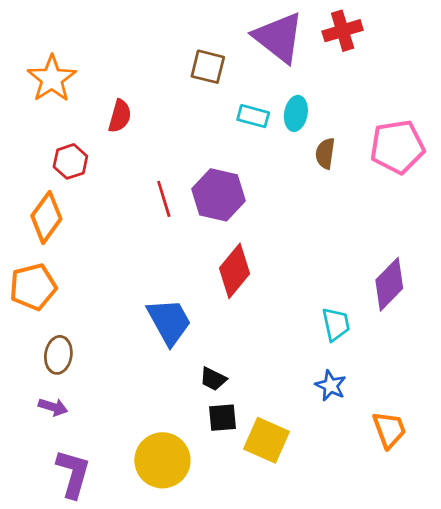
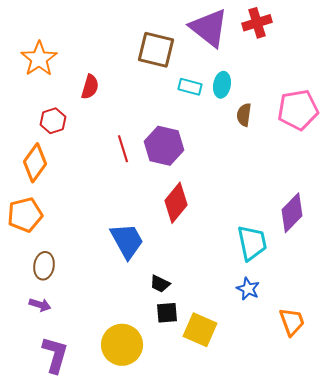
brown square: (208, 67) -> (156, 50), size x1.4
cyan trapezoid: (336, 324) -> (252, 243), size x1.4

